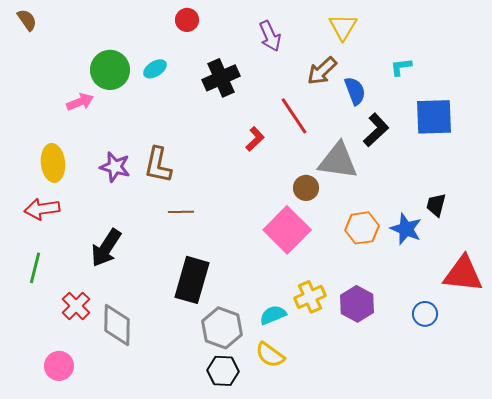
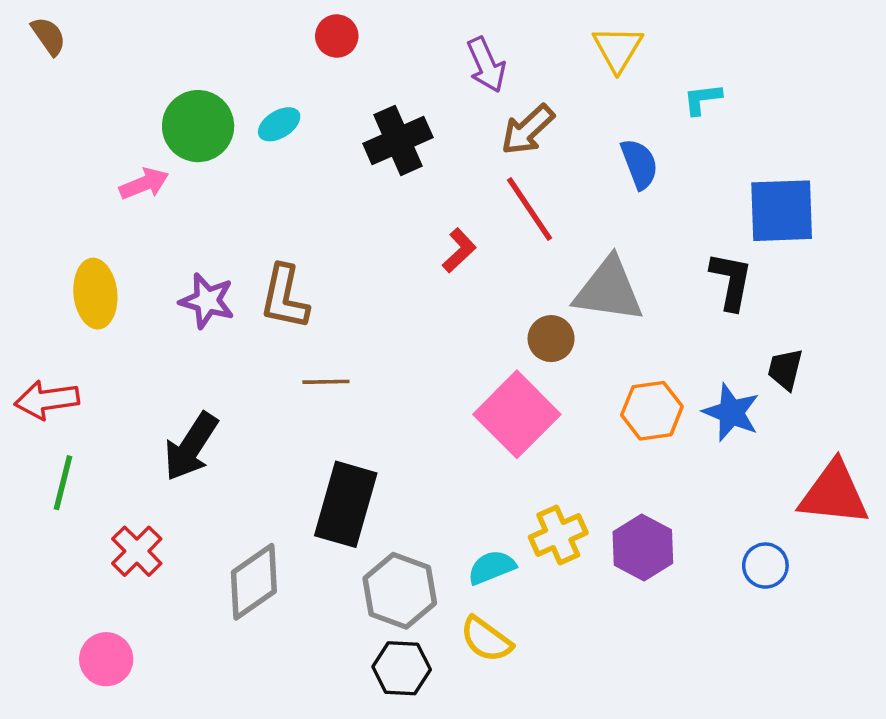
cyan L-shape: (401, 67) -> (702, 99), moved
brown arrow: (322, 71) -> (528, 130), moved
black L-shape: (376, 130) -> (731, 281), moved, turned -36
red arrow: (42, 209) -> (47, 400), moved
gray diamond: (117, 325) -> (254, 582), moved, turned 54

